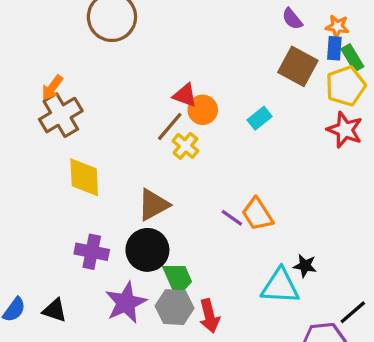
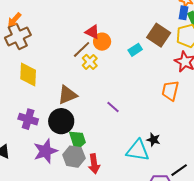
brown square: (298, 66) -> (159, 35), moved
orange trapezoid: (257, 214) -> (170, 91), moved, turned 40

